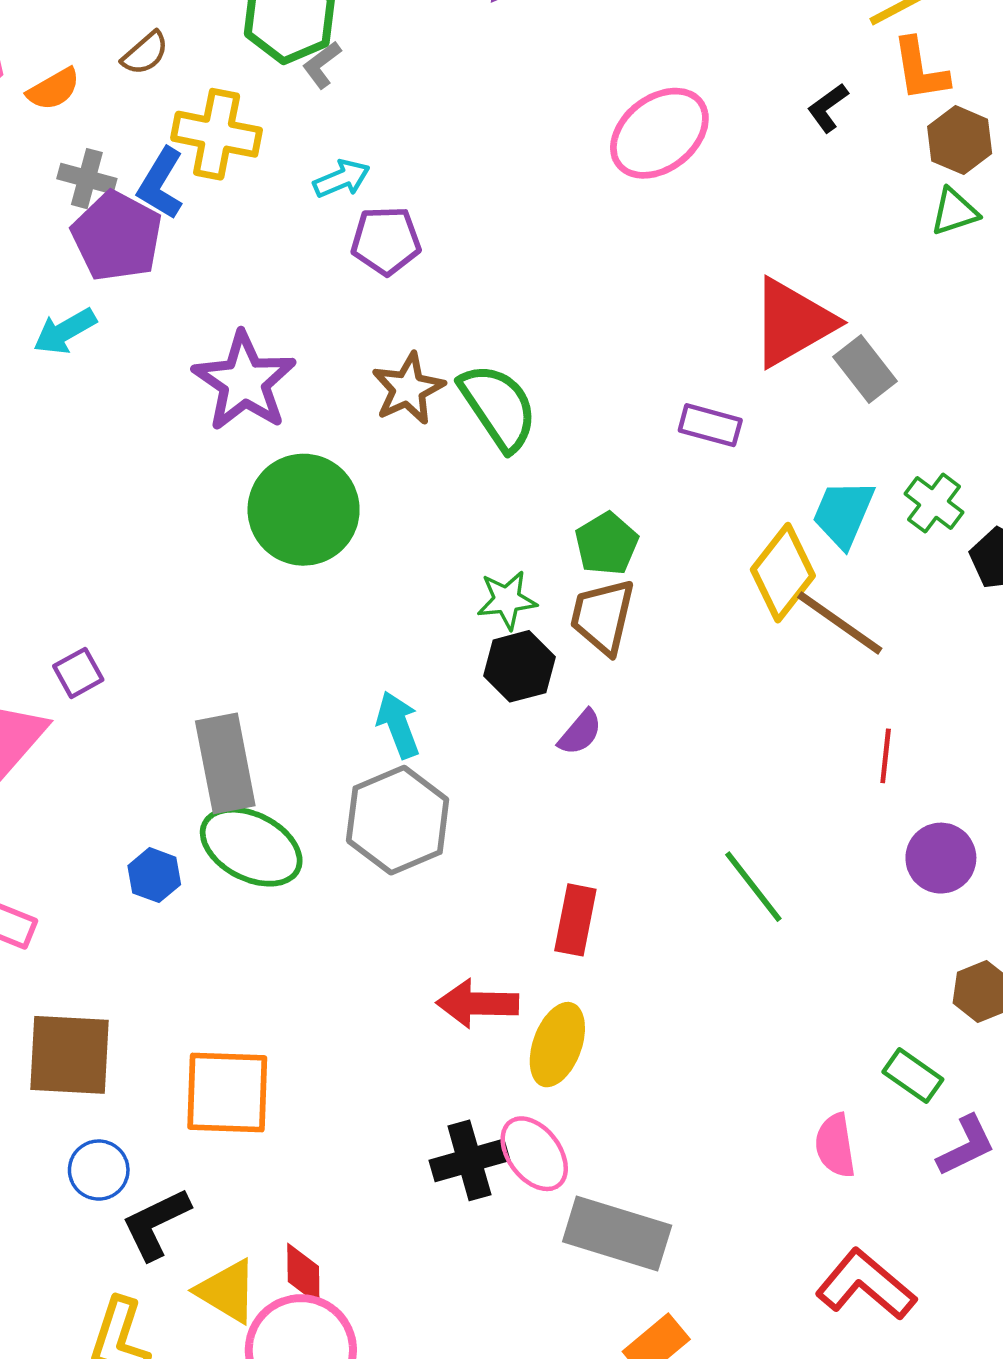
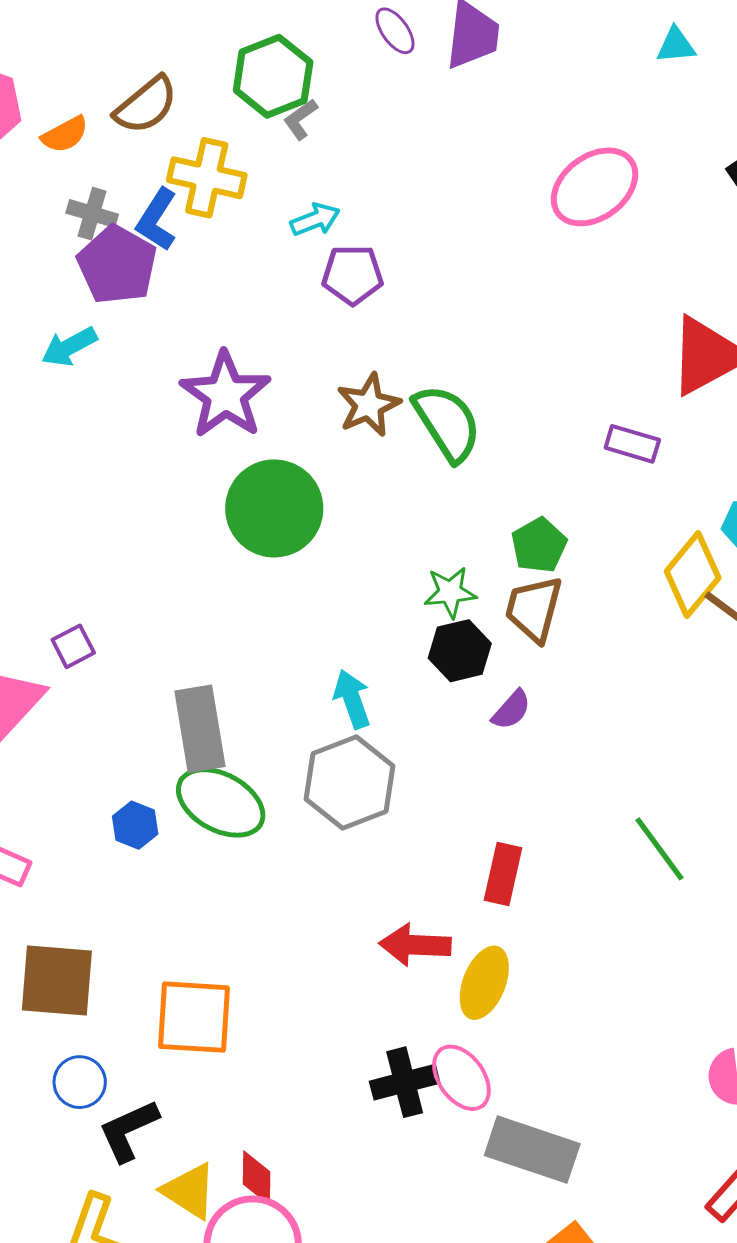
brown semicircle: (145, 53) -> (146, 105), size x1.5

